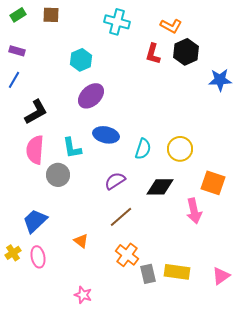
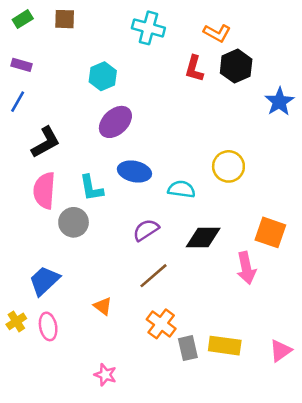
blue star: (220, 80) -> (279, 102), turned -30
cyan semicircle: (143, 149) -> (181, 189), turned -100
yellow circle: (180, 149) -> (228, 166), moved

